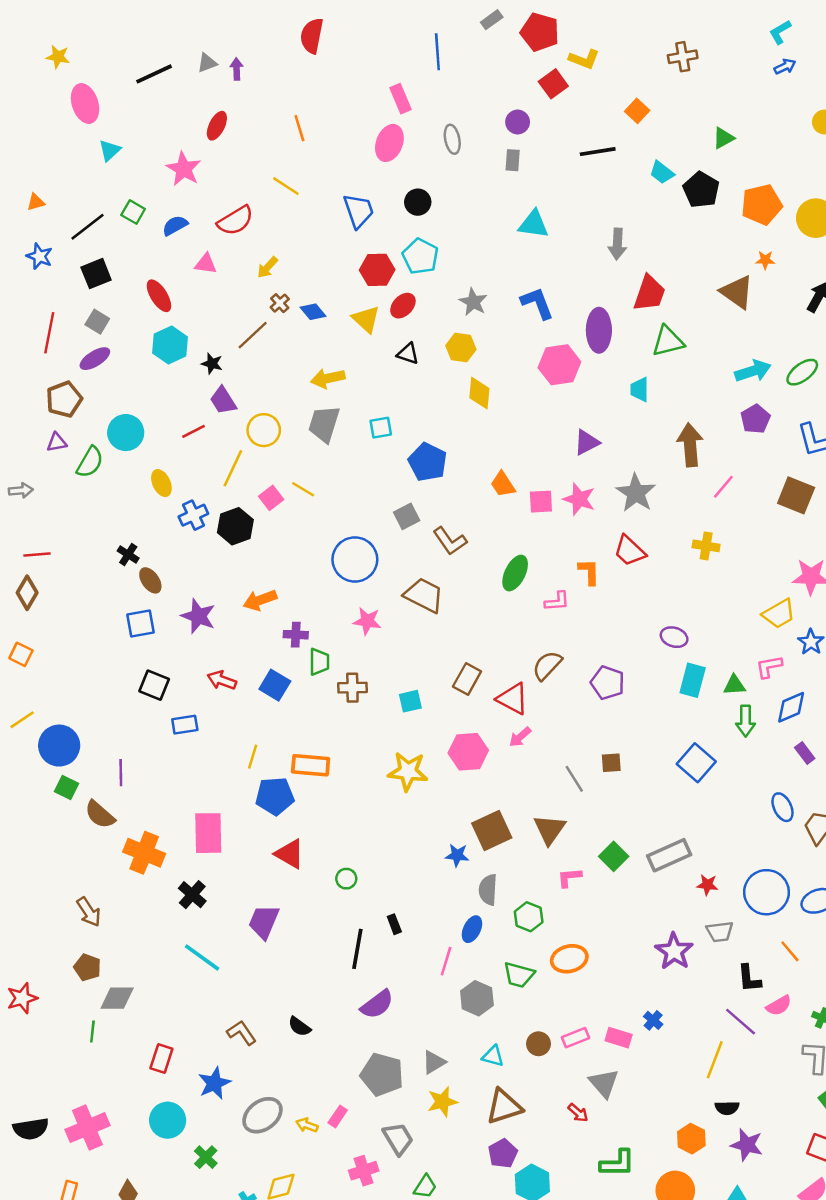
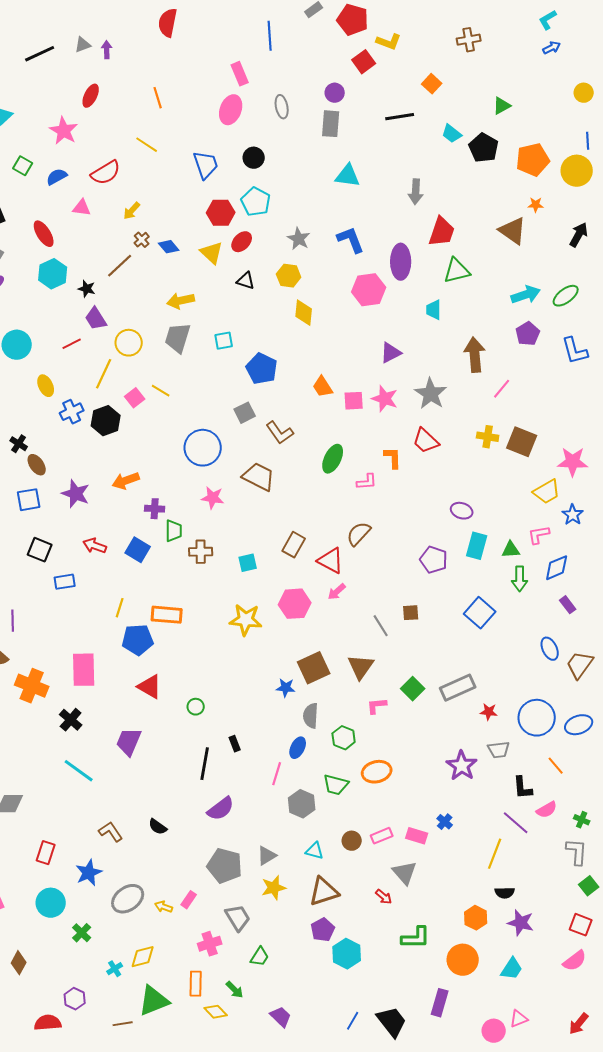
gray rectangle: (513, 160) -> (331, 124), size x1.5
brown square: (796, 495) -> (522, 442), moved
purple pentagon: (608, 683) -> (434, 560), moved

